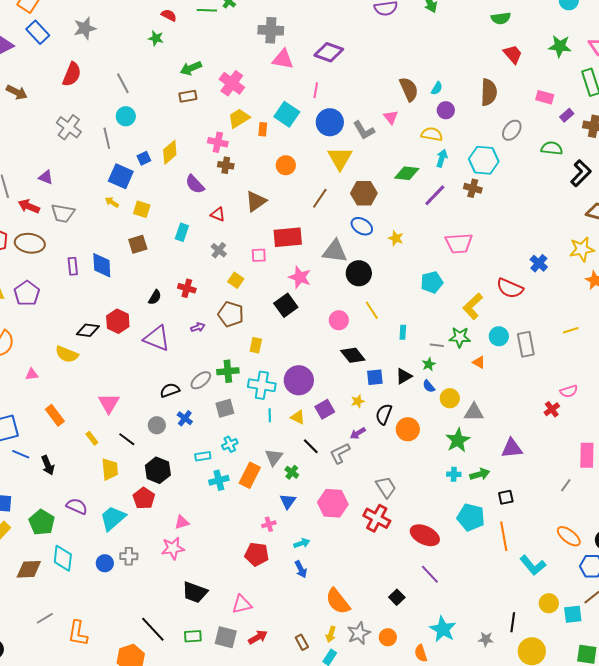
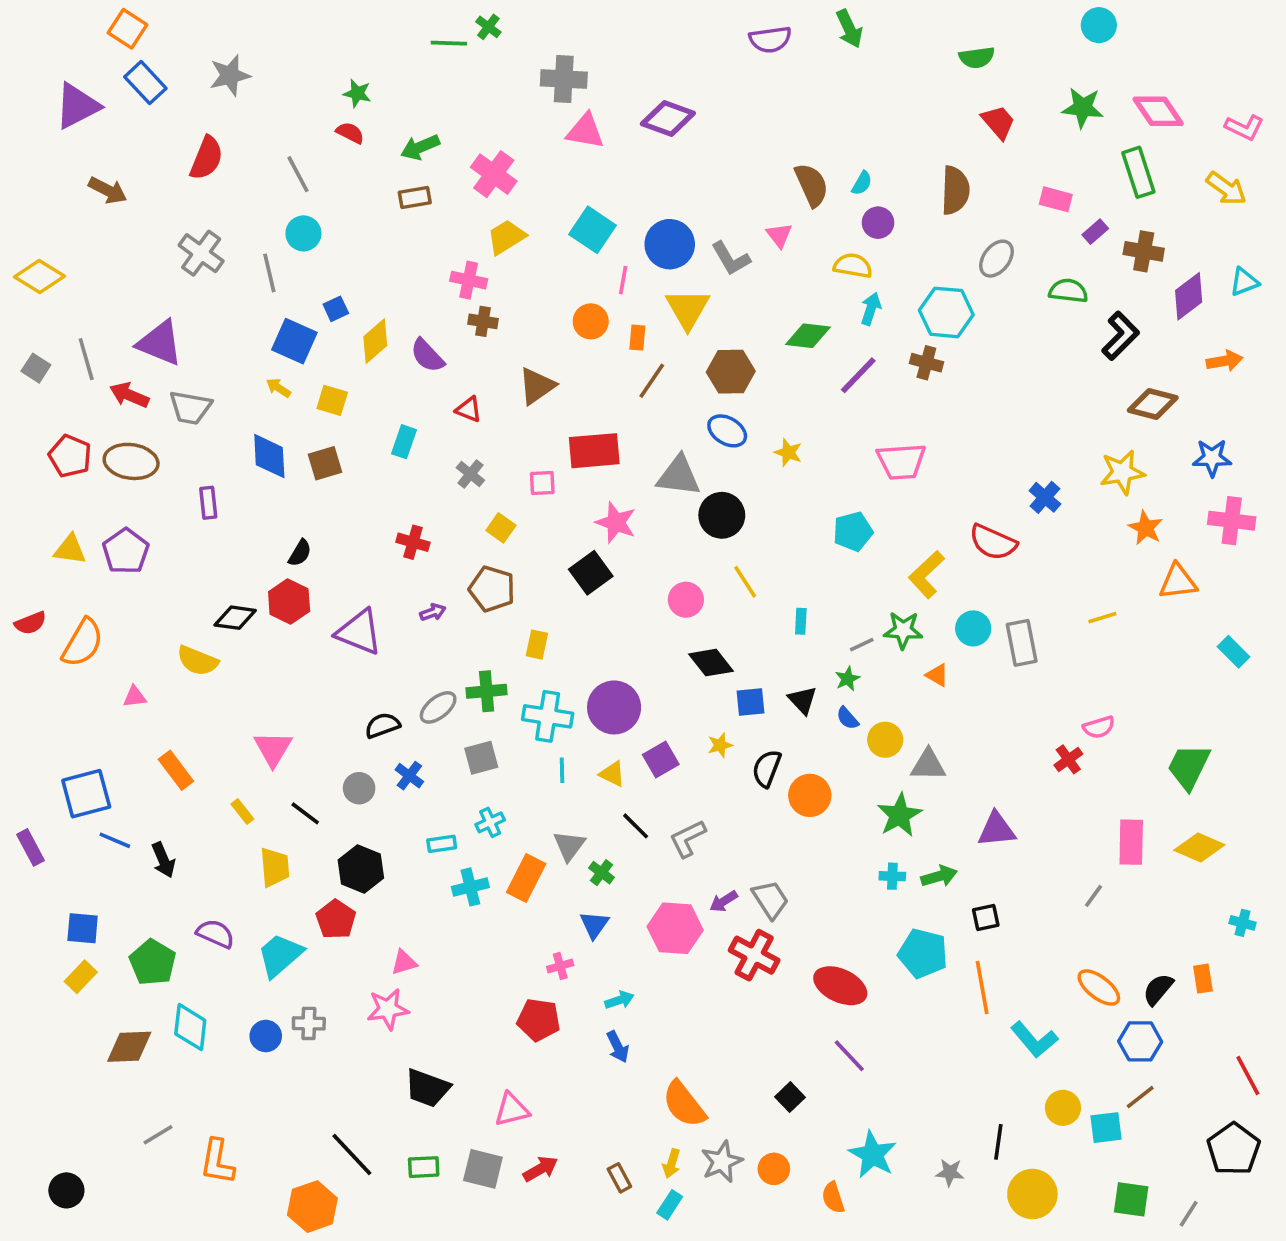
red semicircle: (169, 15) -> (350, 133), moved
pink line: (316, 90) -> (623, 280), moved
orange rectangle: (263, 129) -> (637, 338), moved
yellow diamond: (170, 152) -> (375, 341), moved
purple triangle: (46, 177) -> (160, 343), size x1.8
blue diamond: (102, 265) -> (269, 456), moved
black semicircle: (155, 297) -> (300, 553), moved
gray line: (437, 345) -> (862, 645), turned -32
black triangle: (404, 376) -> (803, 700), turned -42
purple arrow: (358, 433) -> (724, 901), moved

